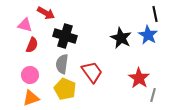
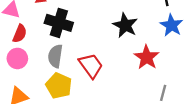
blue star: (148, 35) -> (171, 25), moved
pink circle: (30, 75) -> (17, 58), moved
red star: (139, 78) -> (147, 57), moved

